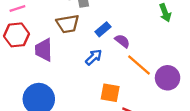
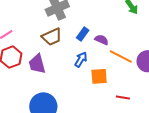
orange square: (110, 93) -> (99, 76), moved

